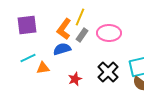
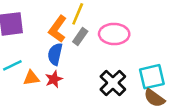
blue semicircle: (62, 49) -> (55, 54), turned -60
red star: (75, 79) -> (54, 79), moved

